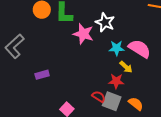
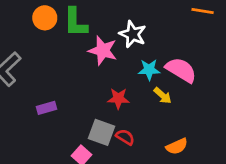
red star: (116, 81) -> (118, 98), moved
gray square: (112, 101) -> (101, 132), moved
orange semicircle: (136, 104) -> (177, 146), turned 119

